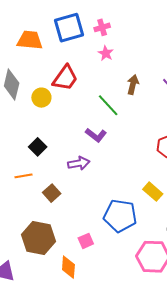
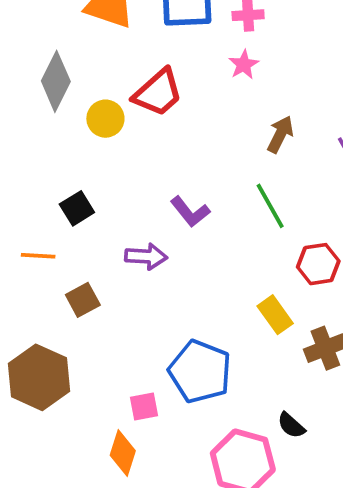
green line: (108, 105) -> (270, 206), moved
yellow rectangle: (153, 192) -> (275, 315), moved
pink square: (86, 241) -> (144, 406), moved
orange diamond: (68, 267) -> (123, 453), moved

